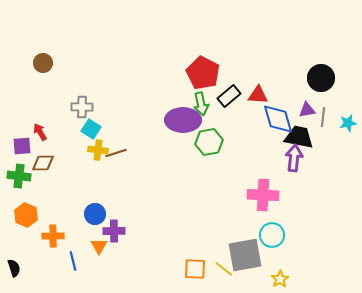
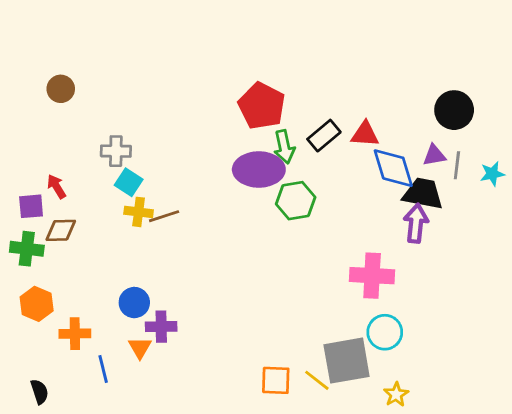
red pentagon: (203, 73) -> (262, 106), moved
black semicircle: (14, 268) -> (40, 392), moved

